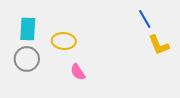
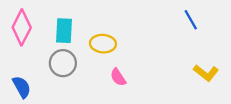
yellow L-shape: (159, 45) -> (206, 73), moved, turned -30

